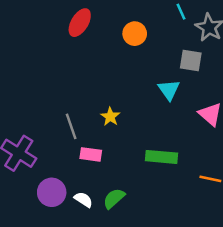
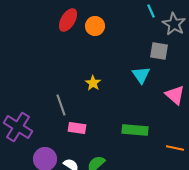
orange circle: (135, 34) -> (95, 26), moved
yellow star: (110, 117) -> (93, 83), moved

